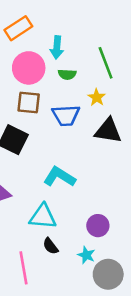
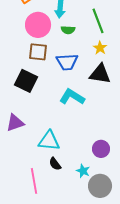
yellow star: (97, 97) -> (100, 48), moved
cyan L-shape: (59, 177) -> (72, 97), moved
purple circle: (98, 226) -> (101, 149), moved

